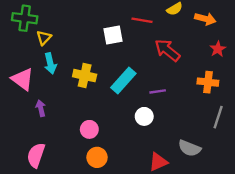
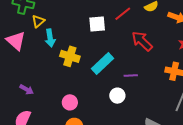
red line: (142, 20) -> (123, 14), turned -54
cyan arrow: (50, 63) -> (50, 38), moved
pink triangle: (22, 79) -> (16, 41), moved
purple arrow: (41, 108) -> (27, 90), moved, turned 128

